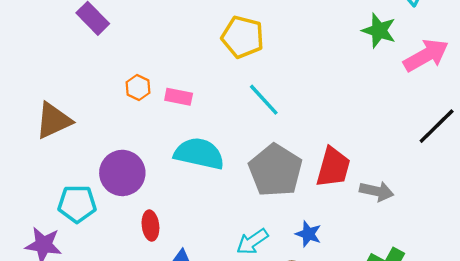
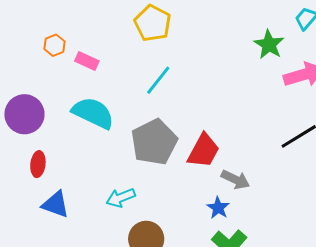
cyan line: (264, 100) -> (158, 80), turned 68
blue star: (308, 234) -> (218, 208), moved

